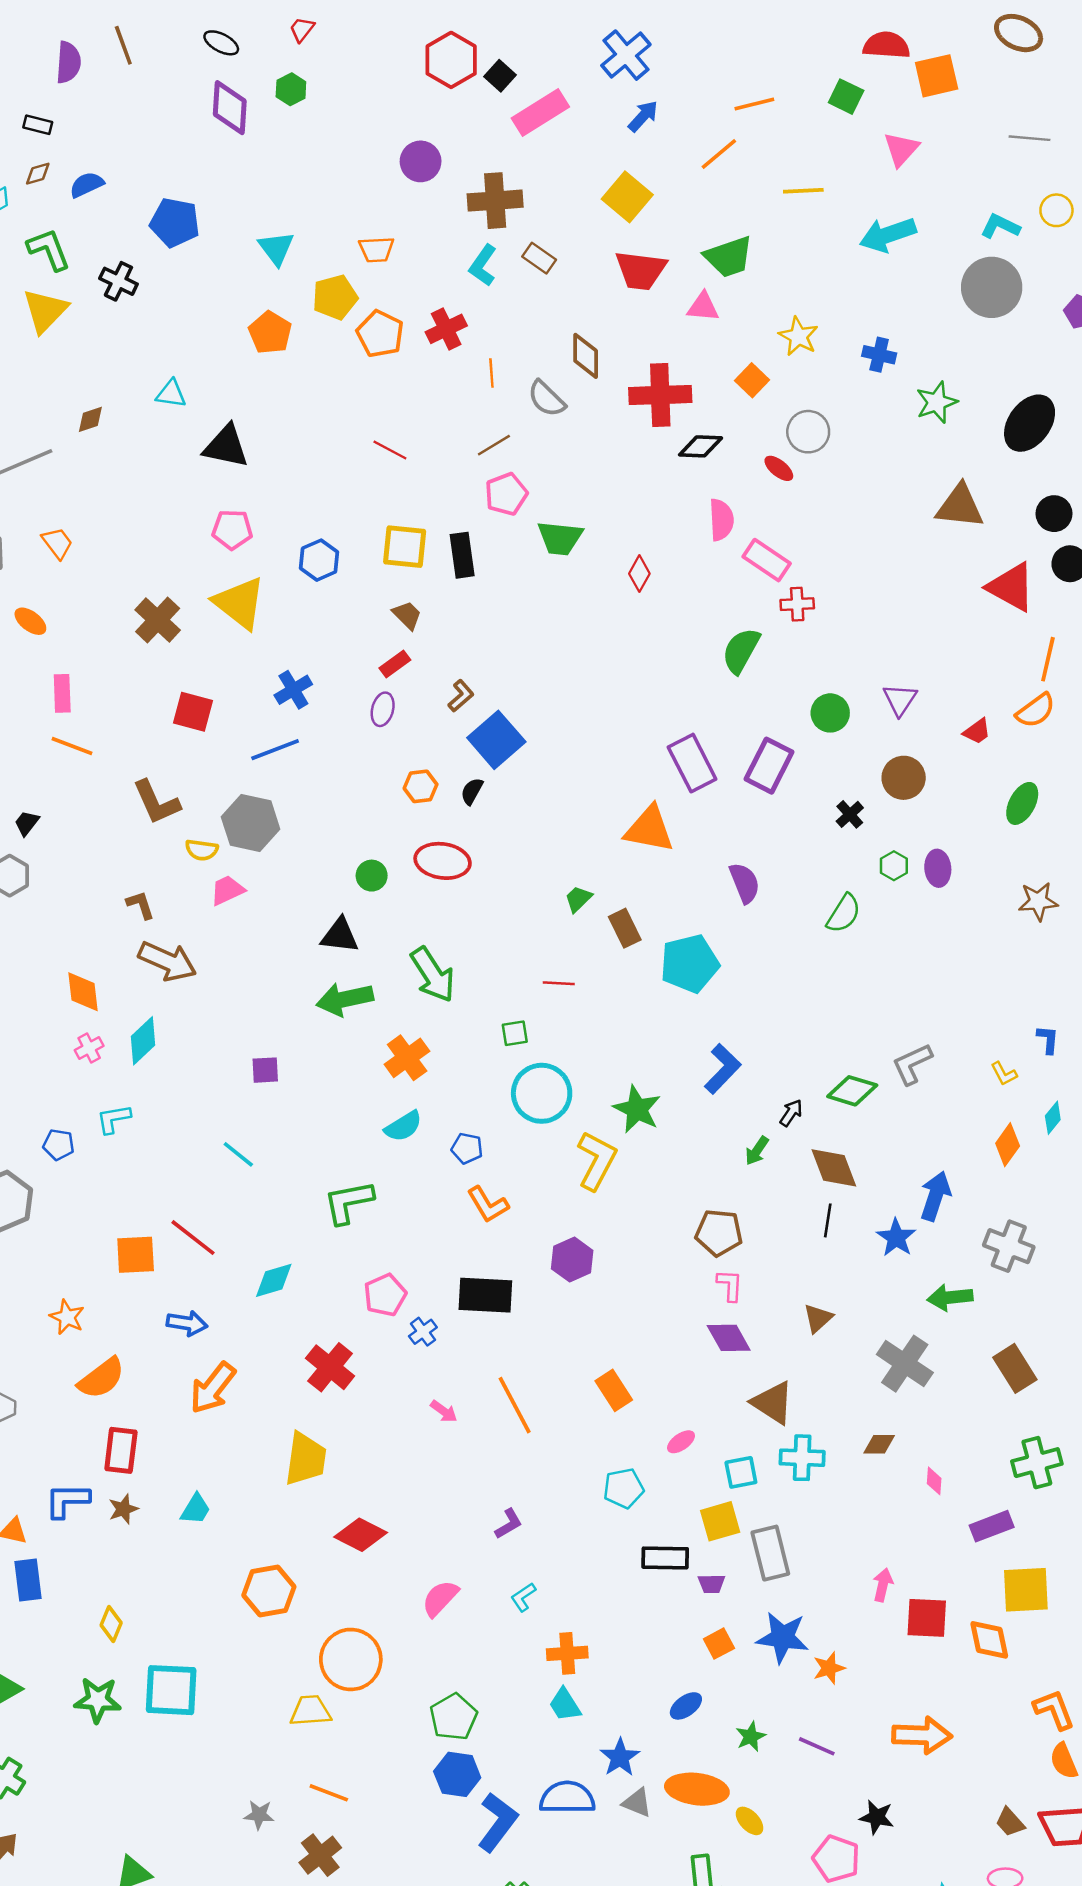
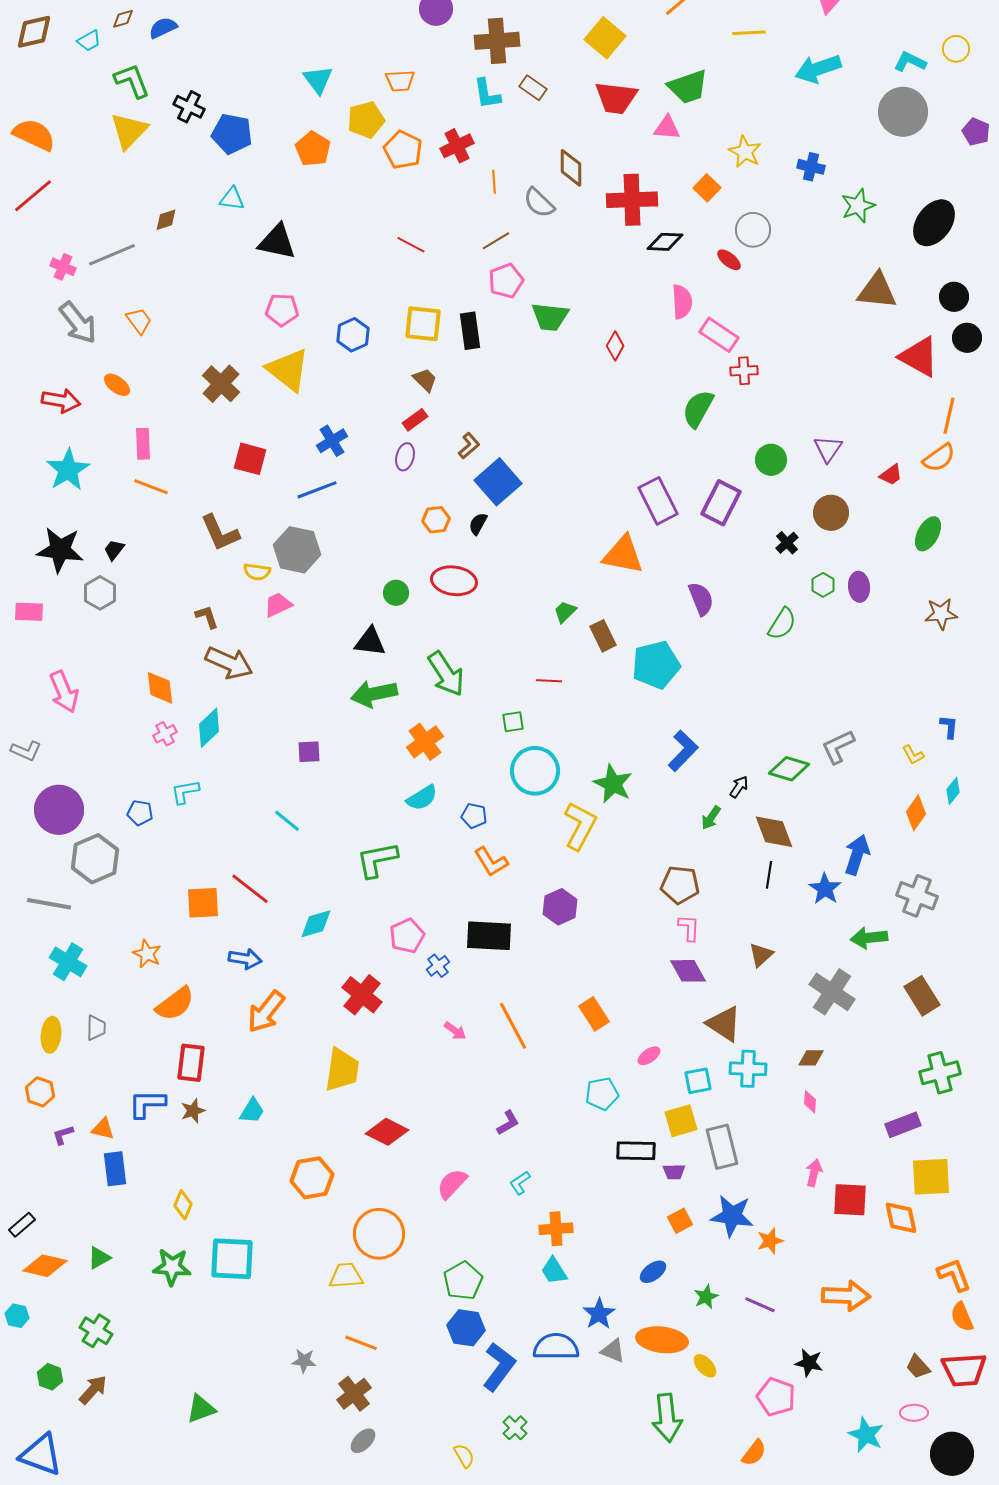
blue pentagon: (175, 223) -> (232, 134), moved
cyan L-shape: (483, 265) -> (487, 94), turned -44
pink diamond: (934, 1481) -> (810, 1102), moved

